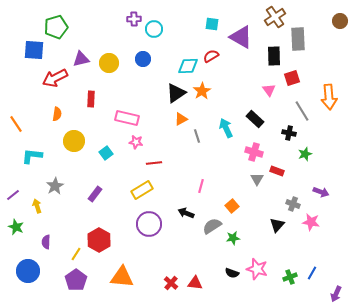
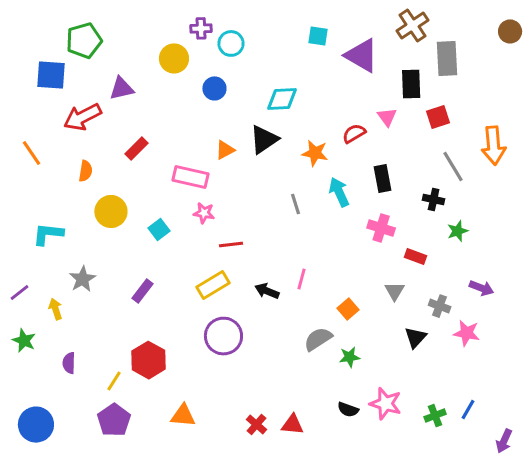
red semicircle: (211, 56) -> (354, 133), moved
yellow circle: (109, 63) -> (174, 58), moved
pink triangle: (269, 90) -> (387, 117), moved
orange star: (202, 91) -> (315, 153), moved, turned -30
red rectangle: (91, 99) -> (136, 148), turned 42
orange triangle: (181, 119) -> (225, 150), moved
black rectangle: (255, 119) -> (383, 178), turned 36
orange line: (16, 124) -> (31, 153), moved
gray triangle: (257, 179) -> (395, 291), moved
black arrow: (186, 213) -> (267, 291), moved
blue circle: (28, 271) -> (36, 425), moved
orange triangle: (122, 277) -> (183, 416), size x0.7

